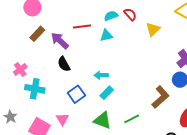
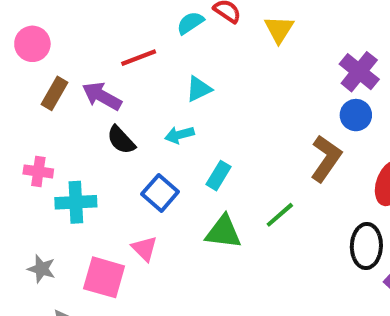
cyan triangle: (106, 35) -> (199, 89), moved
pink cross: (20, 70) -> (38, 171), turned -32
cyan arrow: (101, 75) -> (179, 135), moved

